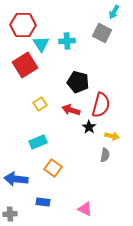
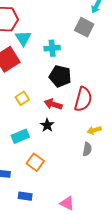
cyan cross: (67, 41) -> (52, 48), moved
black star: (89, 127) -> (47, 125), moved
yellow arrow: (112, 136) -> (94, 130), turned 152

